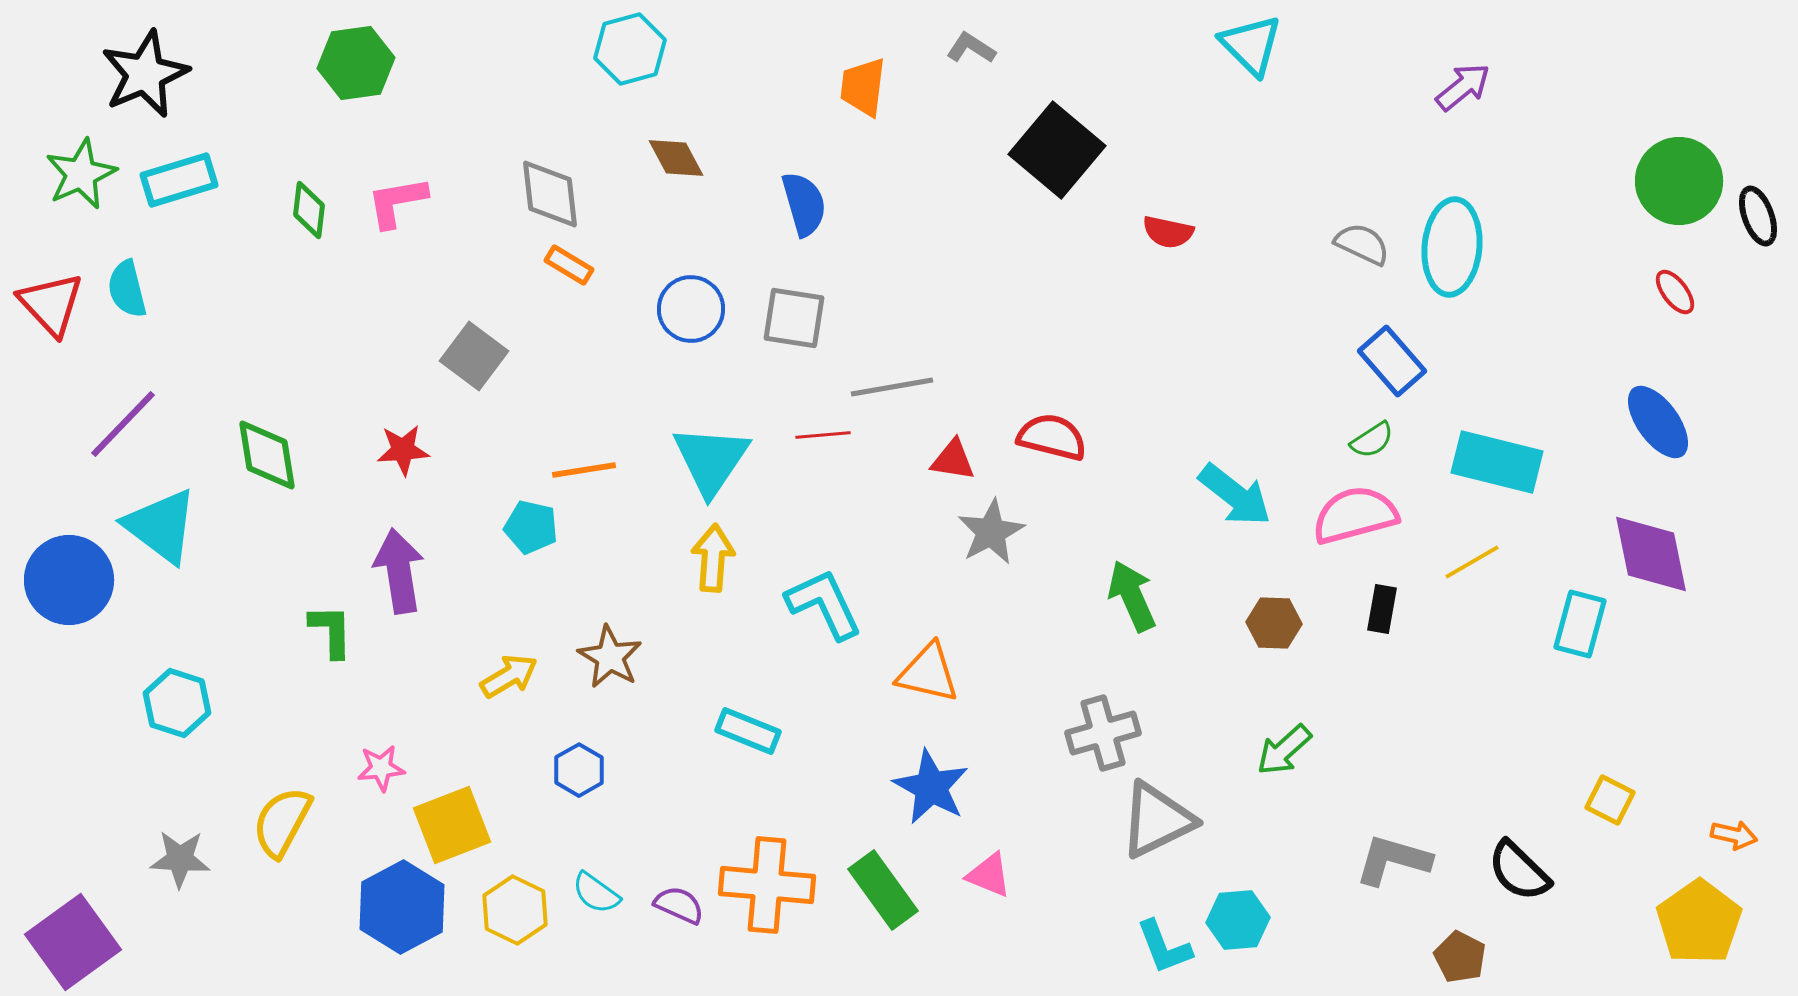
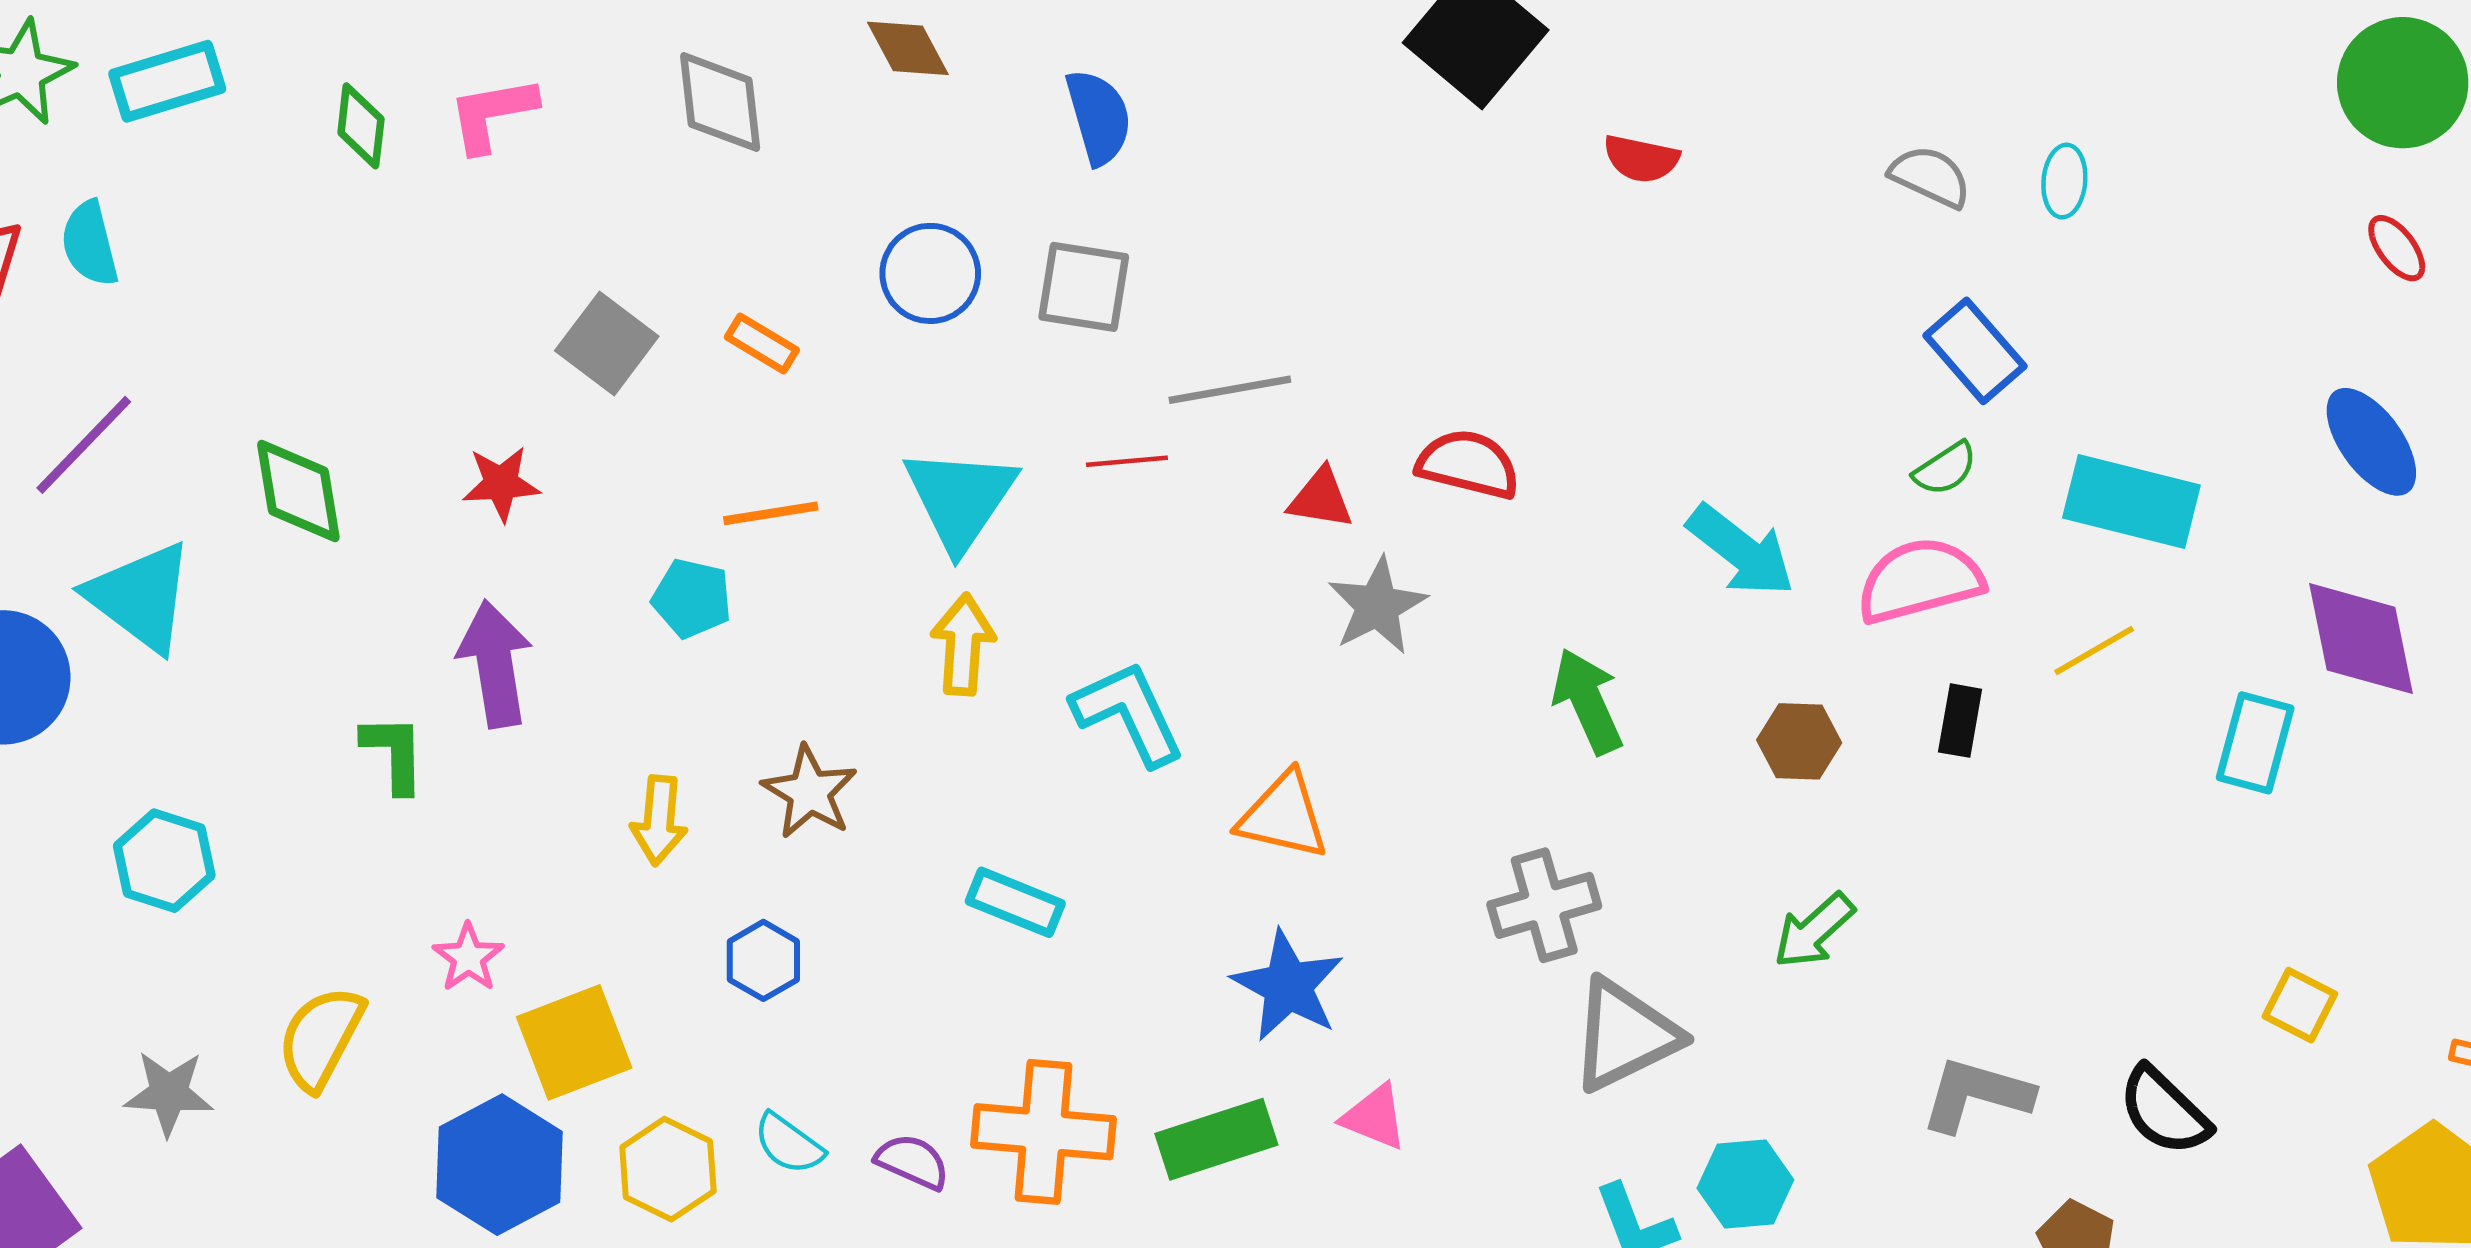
cyan ellipse: (1452, 247) -> (2064, 181), size x0.5
orange rectangle: (569, 265) -> (762, 343), moved
yellow arrow: (509, 676) -> (659, 820), turned 126
pink star: (381, 768) -> (468, 957), turned -30
green rectangle: (883, 890) -> (1216, 1139), turned -72

